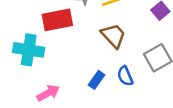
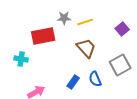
cyan cross: (29, 50) -> (21, 59), size x0.6

